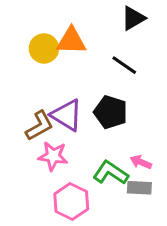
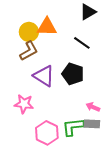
brown L-shape: (39, 126) -> (29, 51), moved
pink star: (53, 156) -> (24, 104), moved
green L-shape: (111, 173) -> (73, 127), moved, turned -40

